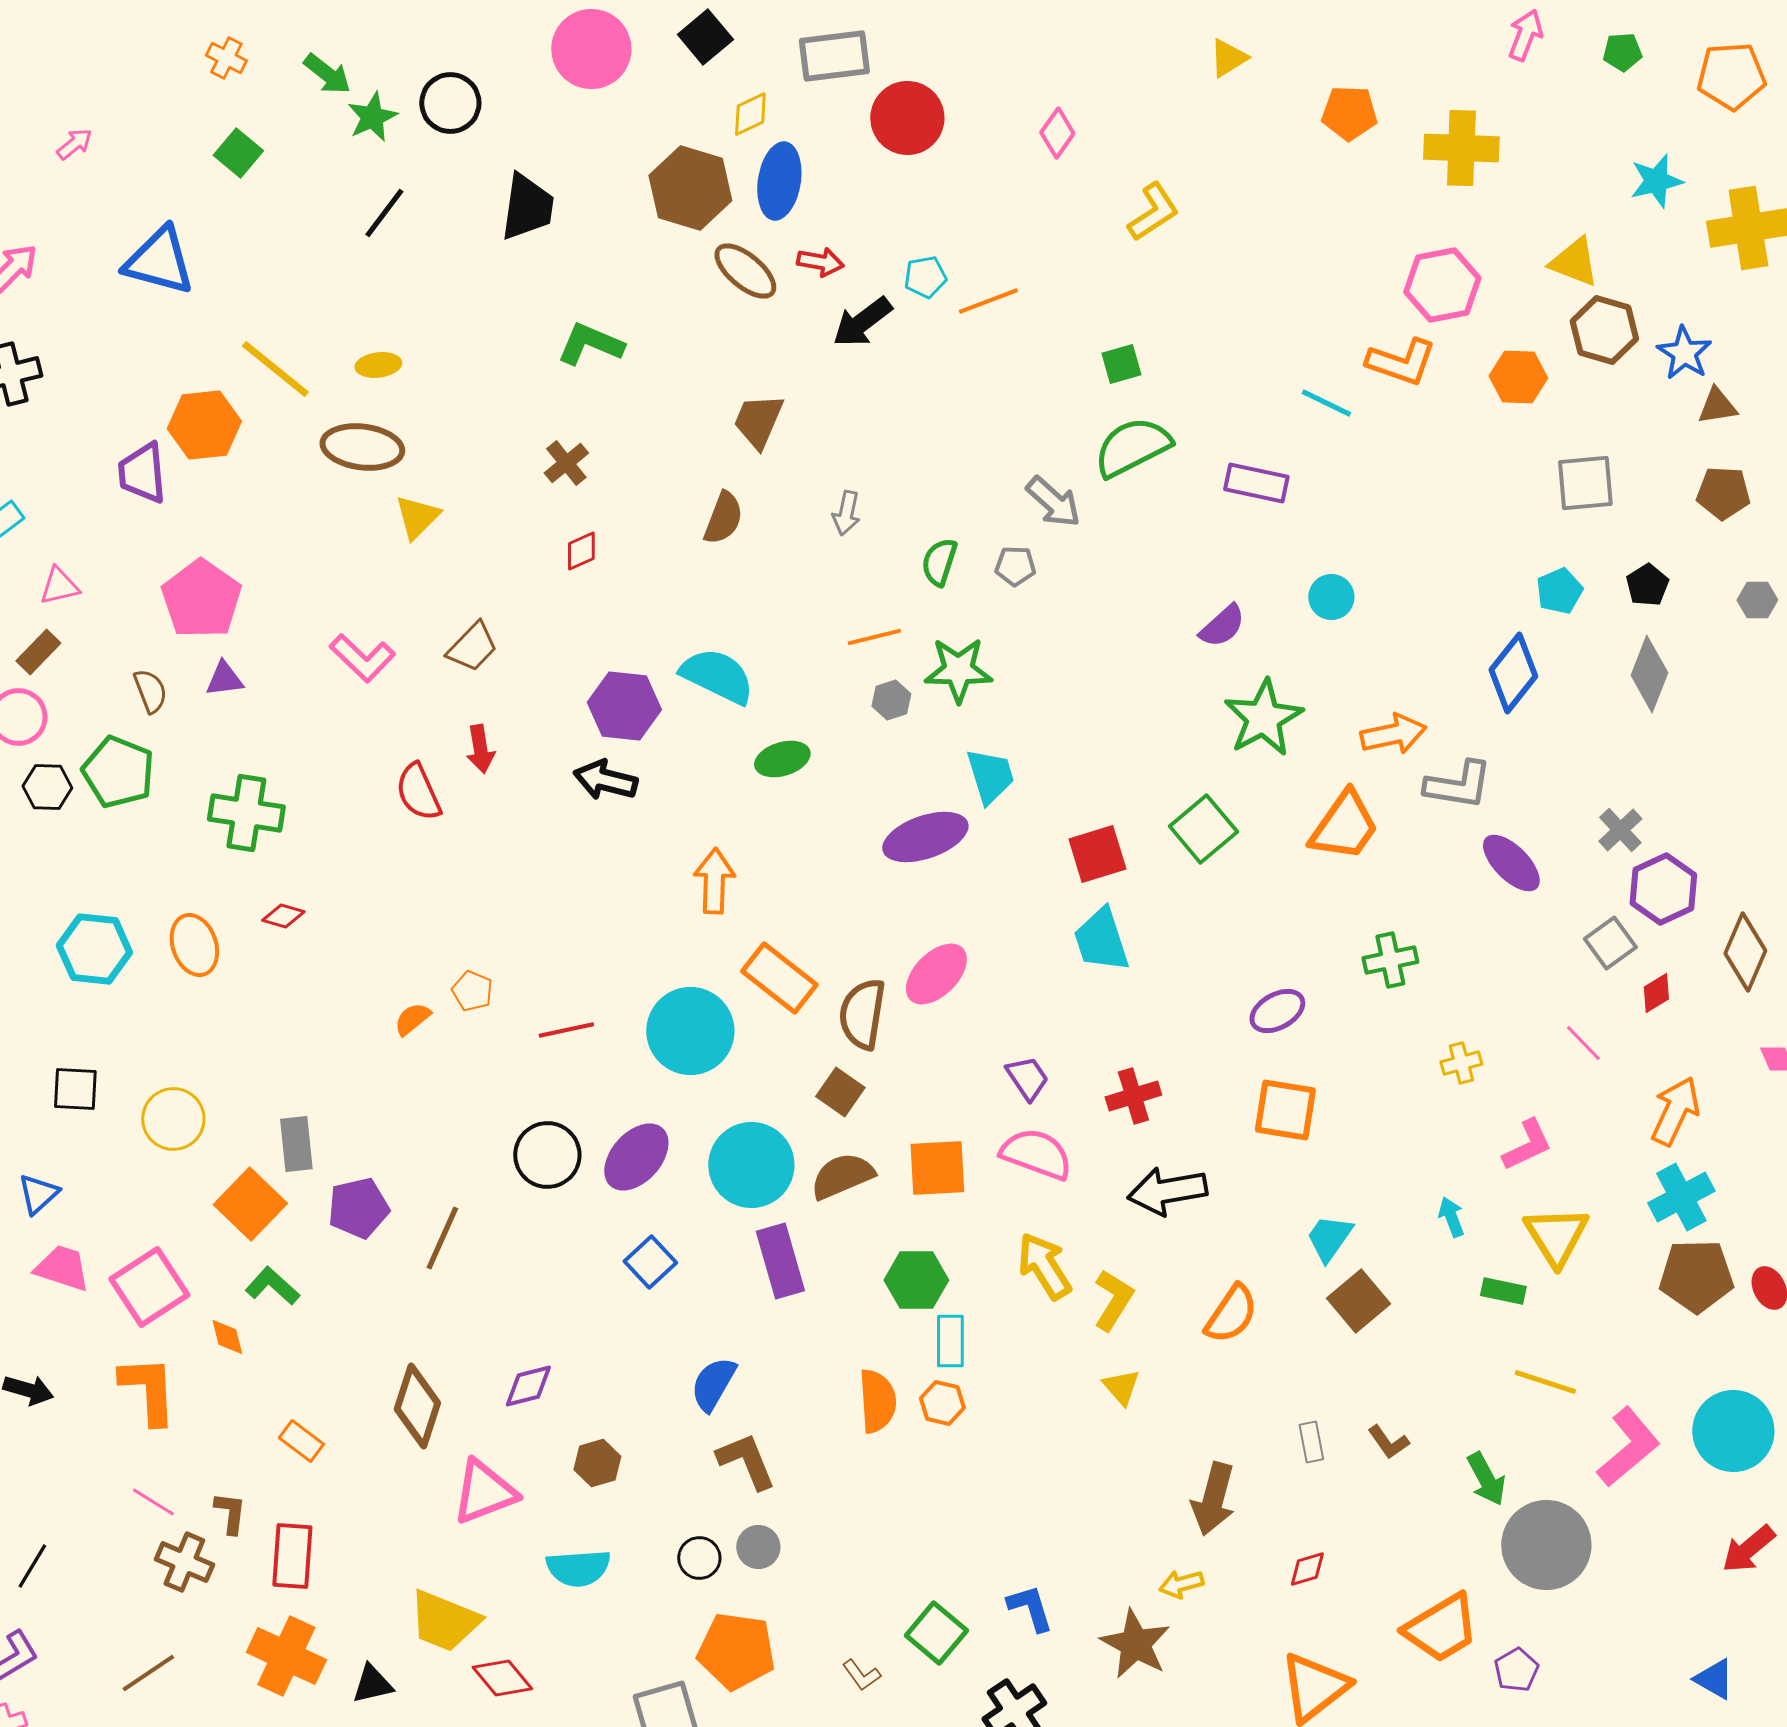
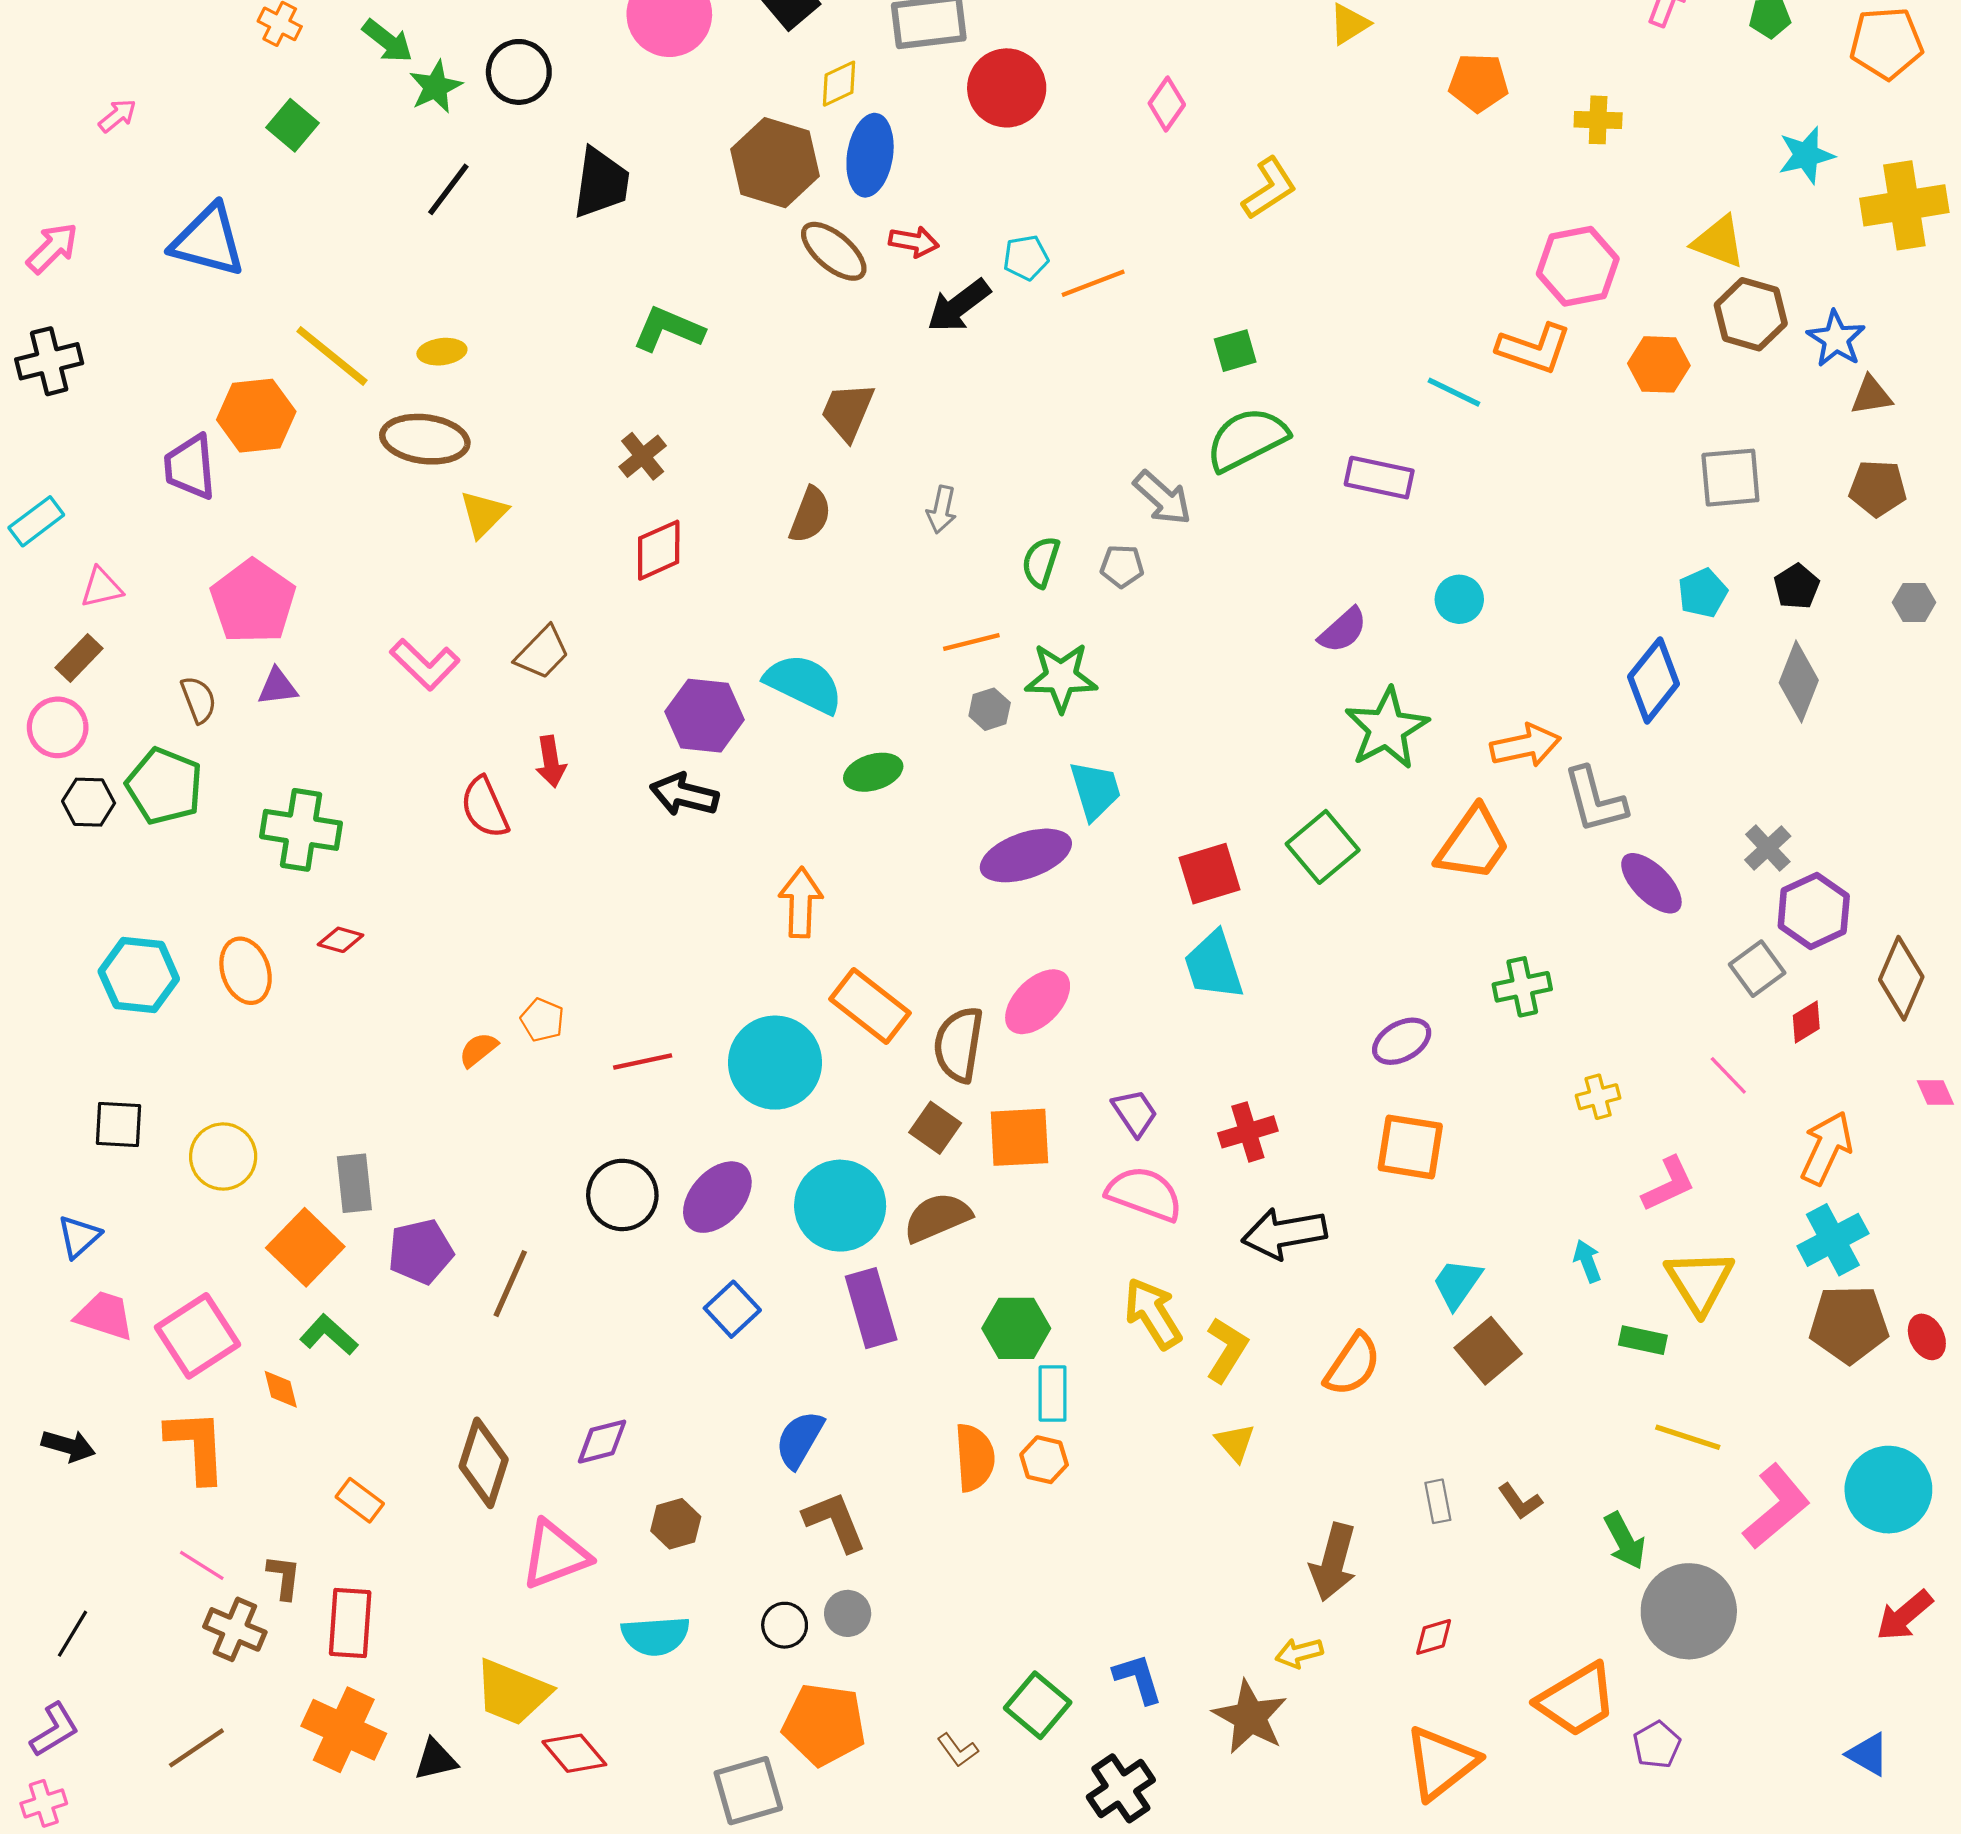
yellow cross: (1461, 148) -> (1598, 120), size x0.6
red diamond: (581, 551) -> (659, 550), size x1.5
gray L-shape: (1458, 785) -> (1595, 800), turned 66
orange square: (937, 1168) -> (1019, 1137), moved

